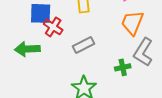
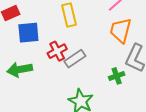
red cross: (53, 27) -> (57, 51), moved, turned 36

